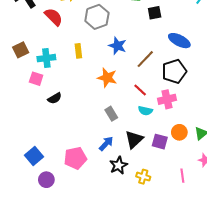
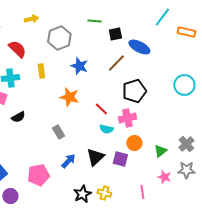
red semicircle: (54, 17) -> (17, 49), moved
blue ellipse: (179, 41) -> (139, 47), moved
brown line: (145, 59) -> (116, 63), moved
gray rectangle: (111, 114) -> (58, 132), moved
orange circle: (179, 132) -> (134, 143), moved
black star: (119, 165) -> (82, 194), moved

